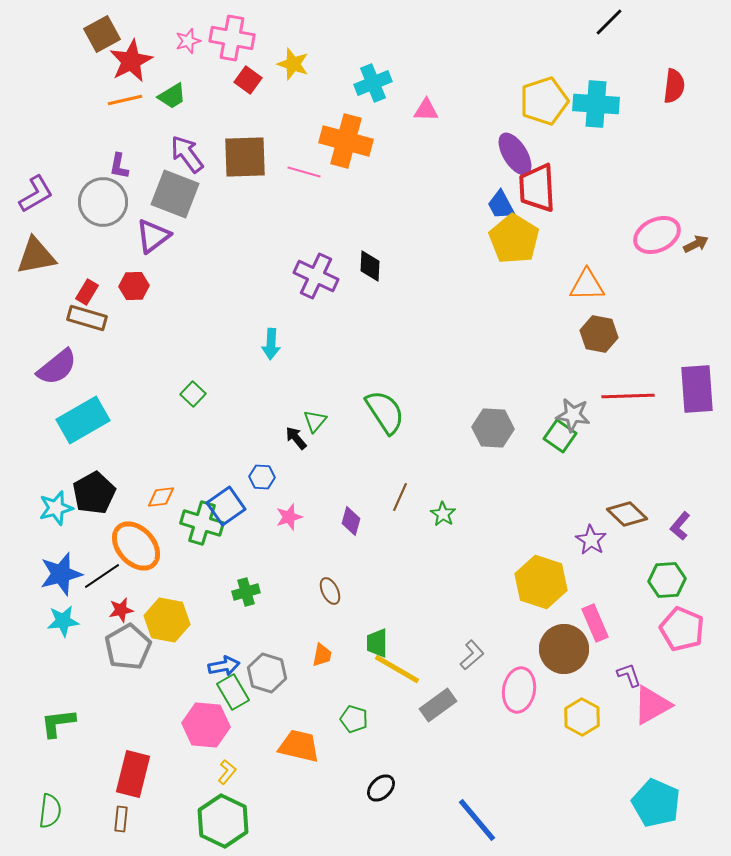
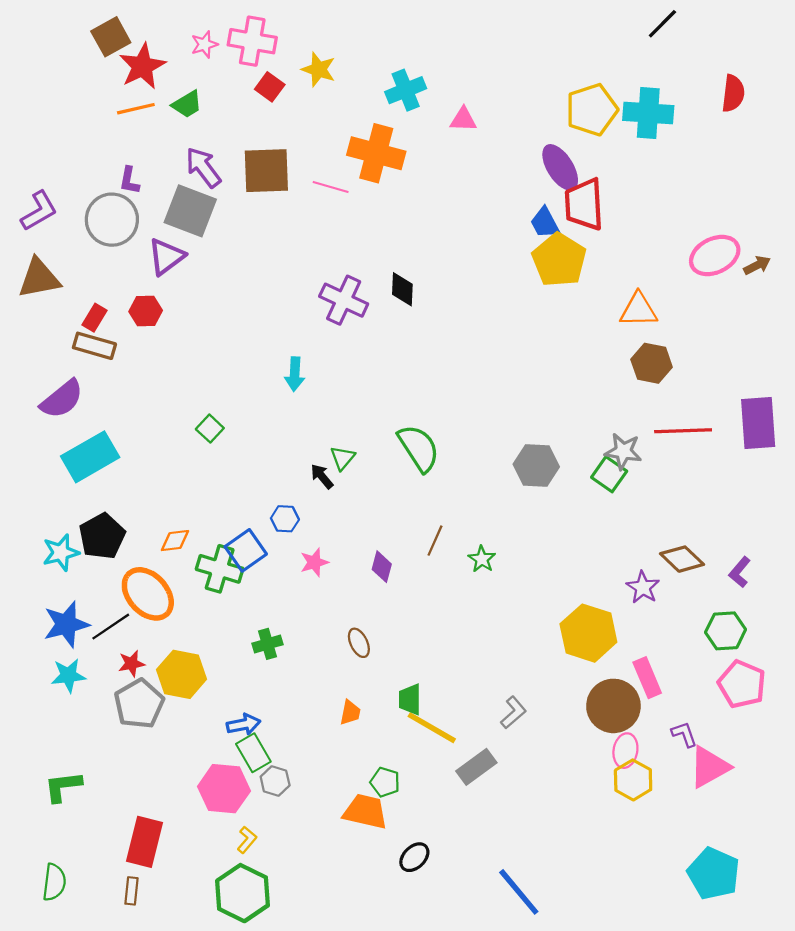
gray hexagon: (267, 673) -> (275, 781), moved, size x0.7
pink ellipse: (519, 690) -> (625, 751), moved, size x0.7
orange trapezoid: (299, 746) -> (365, 811), moved

